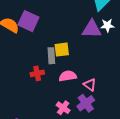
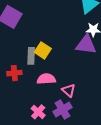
purple triangle: (92, 29) -> (86, 45), moved
yellow square: (62, 50) -> (43, 50), turned 35

